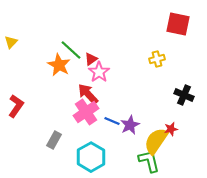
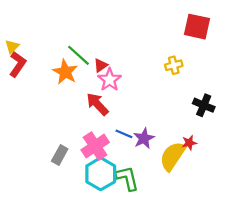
red L-shape: (16, 106) -> (18, 64), moved
pink cross: (86, 112) -> (95, 146), moved
green L-shape: (149, 161) -> (127, 178), moved

